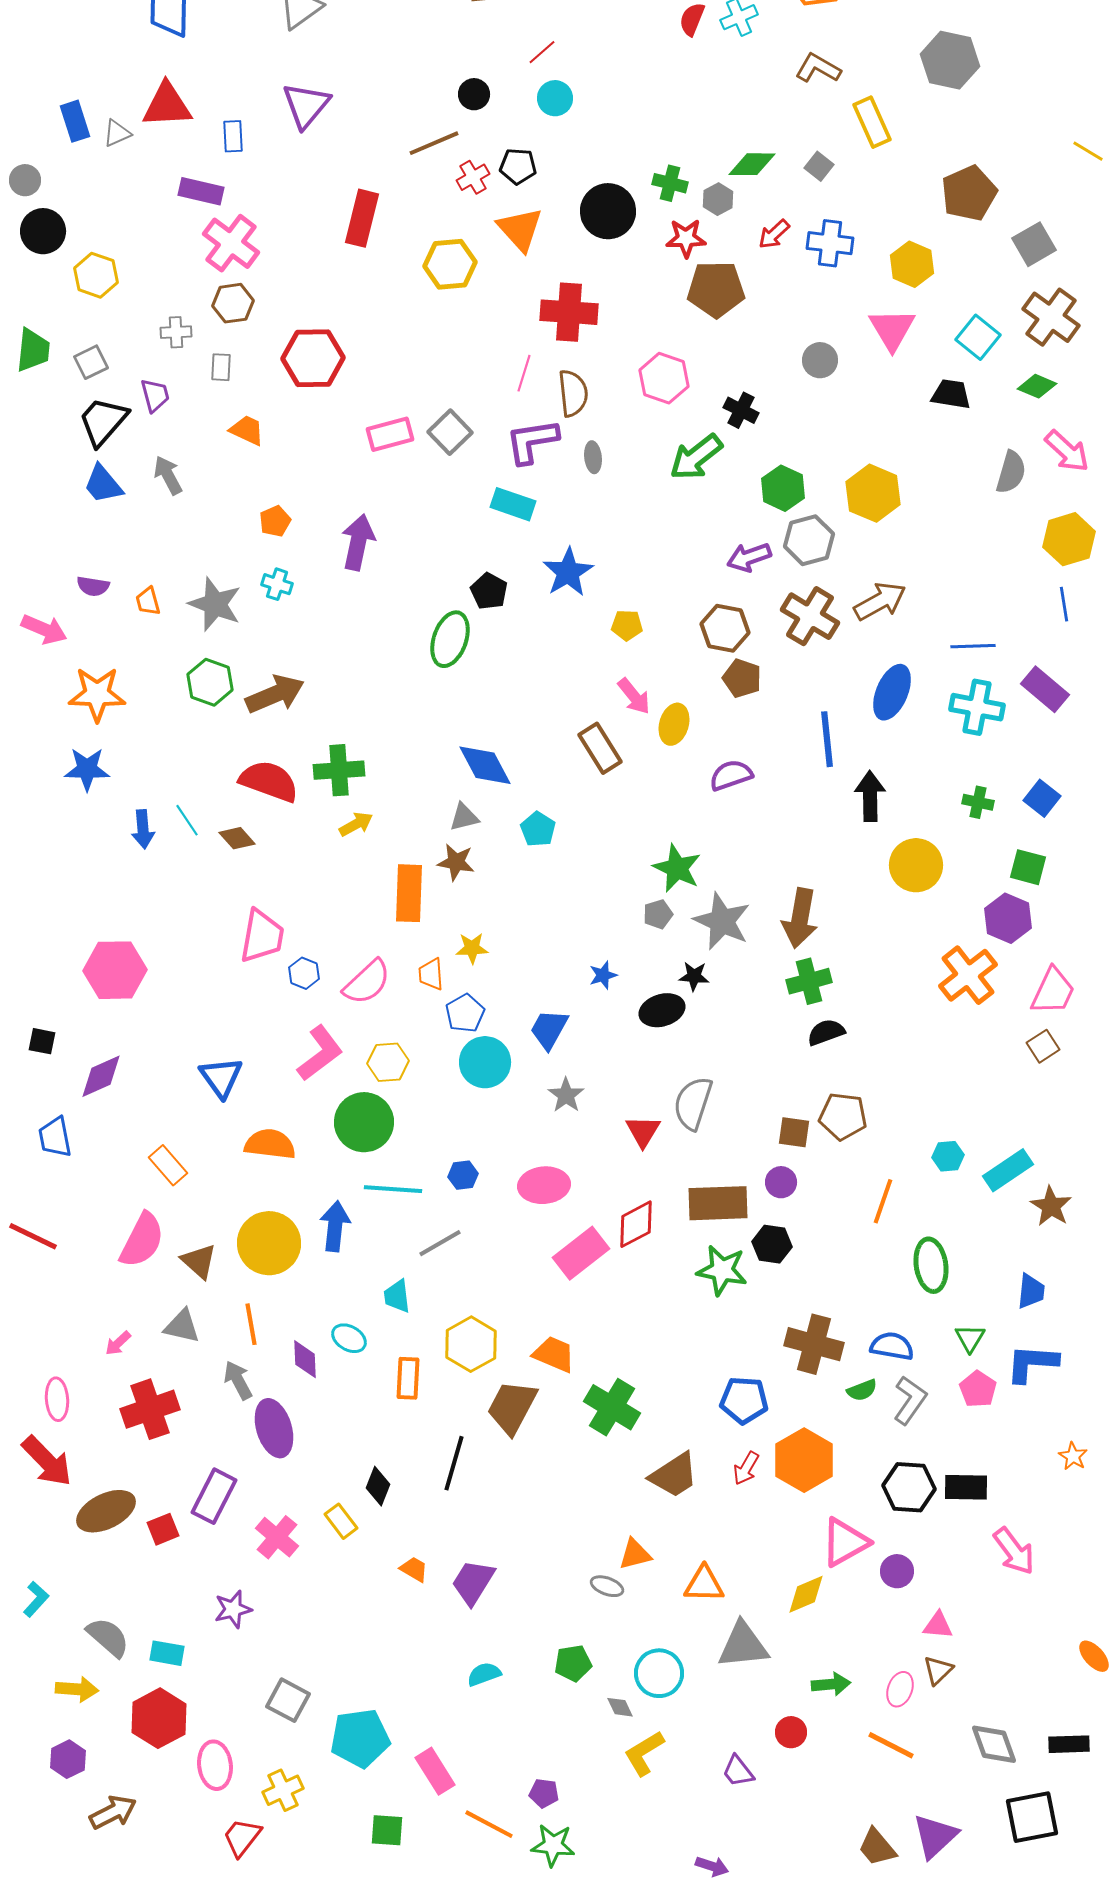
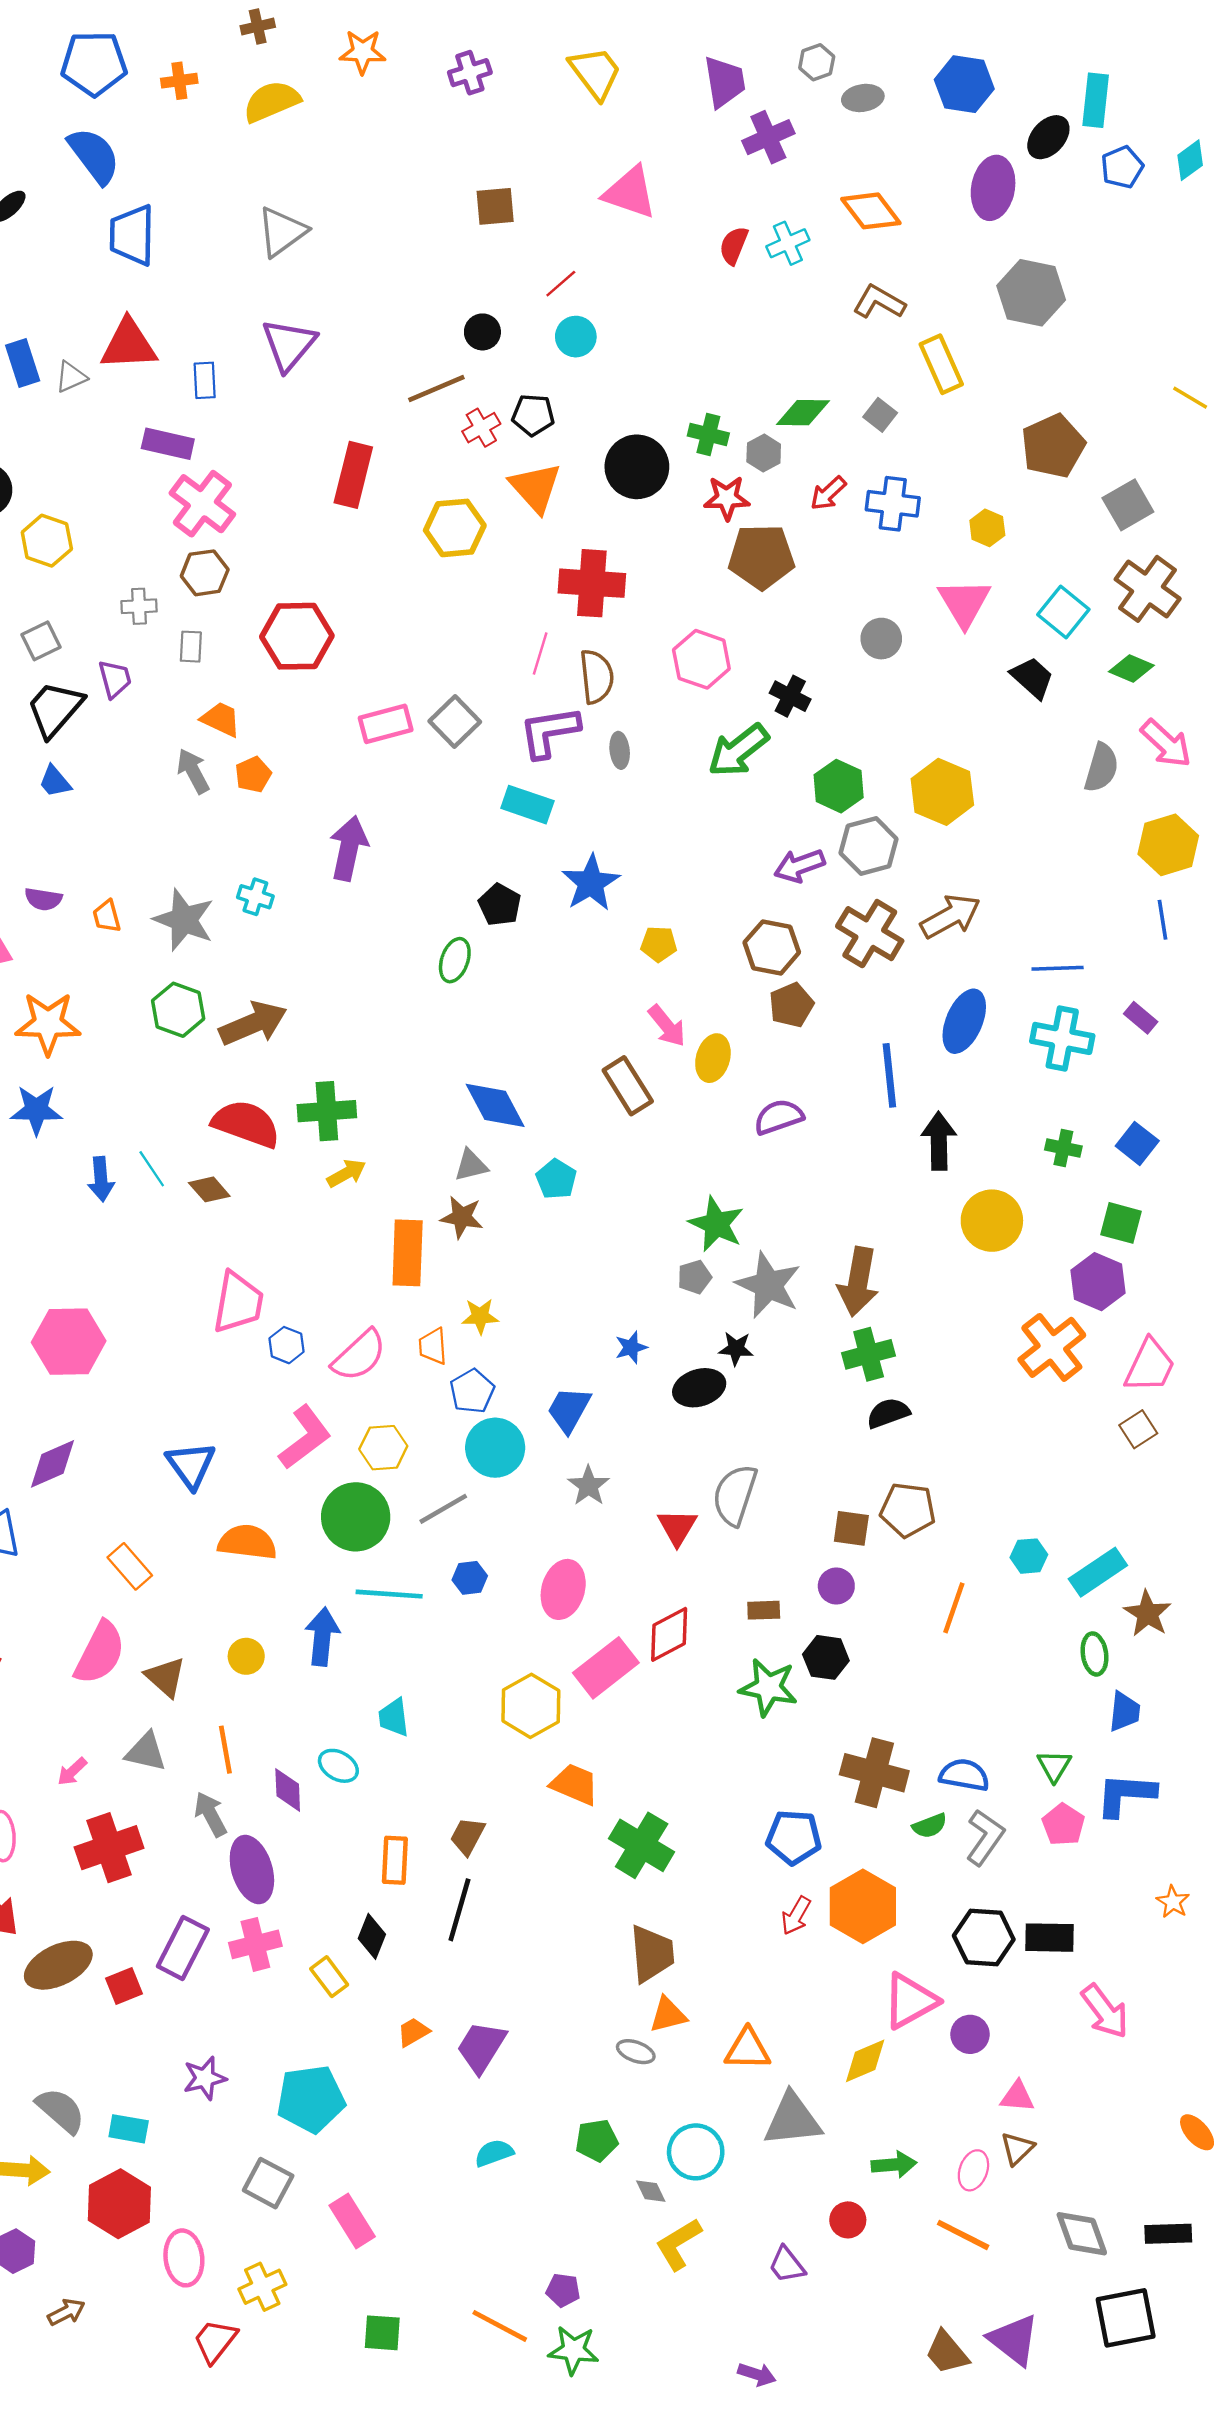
yellow hexagon: (912, 264) -> (987, 528), size x0.7
black trapezoid: (951, 394) -> (1032, 678), turned 33
gray arrow: (168, 475) -> (193, 771), moved
blue trapezoid: (103, 484) -> (55, 781), size x0.7
orange pentagon: (275, 521) -> (253, 775), moved
green ellipse: (450, 639) -> (455, 960), size x0.7
brown pentagon: (742, 678) -> (791, 1005), turned 30
purple rectangle: (1045, 689) -> (1141, 1018), size x0.6
pink ellipse: (544, 1185) -> (563, 1589), turned -69
brown rectangle: (718, 1203) -> (764, 1610), size x0.5
yellow circle: (269, 1243) -> (246, 1656), size x0.5
gray line: (440, 1243) -> (443, 1509), moved
green ellipse: (931, 1265) -> (1094, 1654), moved, size x0.7
yellow hexagon: (471, 1344) -> (531, 1706), moved
orange rectangle: (408, 1378) -> (395, 1860), moved
brown trapezoid: (512, 1407) -> (467, 1836), moved, size x0.6
brown trapezoid: (674, 1475) -> (652, 1954), moved, turned -62
pink cross: (277, 1537) -> (255, 1944), moved, turned 36
orange trapezoid: (414, 1569) -> (413, 2032), turned -60
cyan pentagon: (360, 1738) -> (311, 2099), moved
pink rectangle: (435, 1771) -> (352, 2221), moved
brown arrow: (113, 1812) -> (66, 2312), size x0.7
purple triangle: (935, 1836) -> (1014, 2340), turned -39

